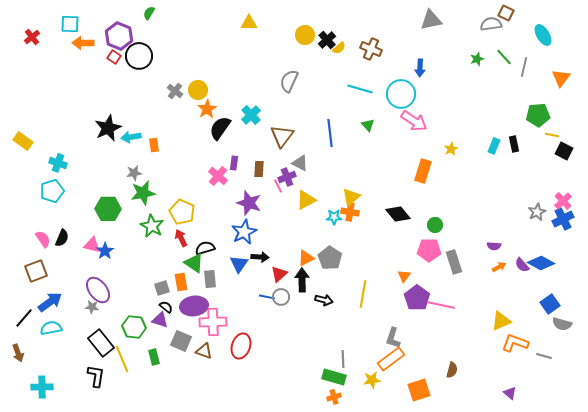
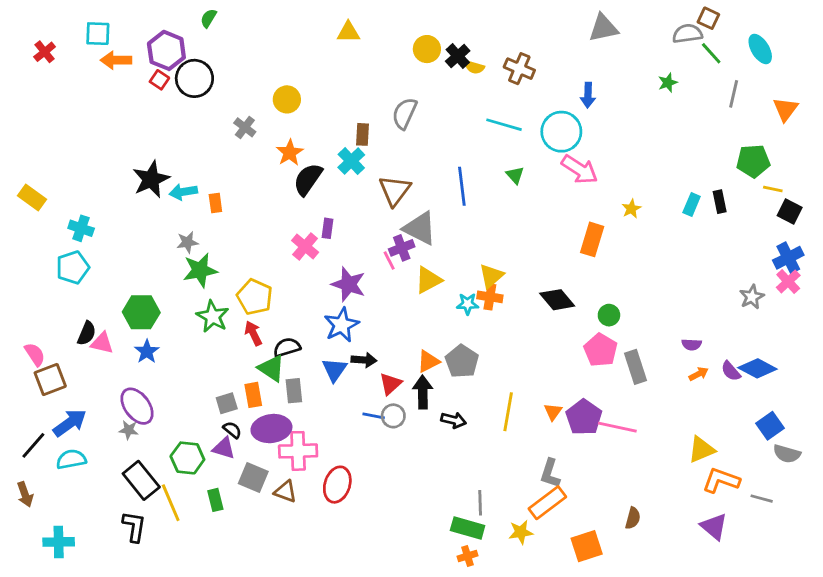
yellow semicircle: (339, 48) -> (475, 67), turned 56
green line: (504, 57) -> (711, 53), moved
yellow circle: (198, 90) -> (287, 99), moved
gray triangle: (300, 163) -> (420, 228), size x1.5
brown rectangle: (259, 169) -> (362, 134), moved
green hexagon: (108, 209) -> (141, 312), moved
blue cross: (563, 219) -> (788, 258), moved
pink semicircle: (43, 239) -> (35, 354), moved
pink triangle: (92, 245) -> (102, 343), moved
pink pentagon: (429, 250) -> (601, 350), turned 30
orange triangle: (404, 276) -> (553, 412), moved
purple triangle: (510, 393) -> (714, 527), moved, size x1.5

